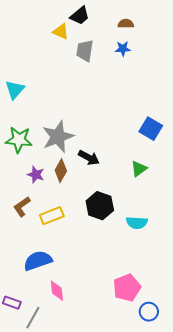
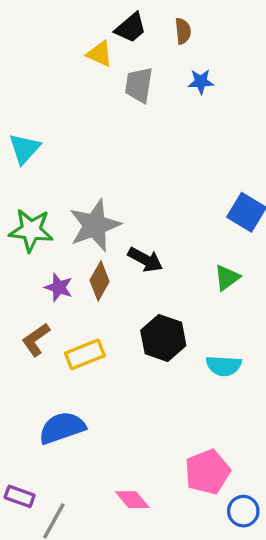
brown semicircle: (126, 24) -> (183, 31), moved, turned 84
pink diamond: (57, 291) -> (132, 500), moved, turned -35

